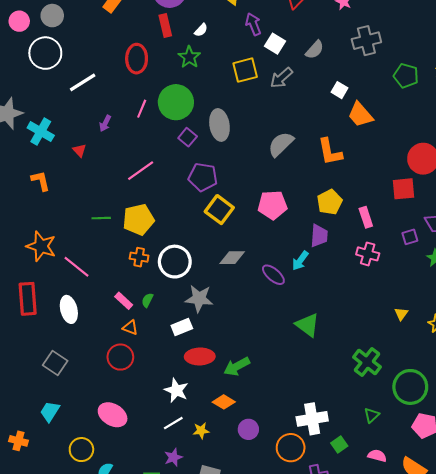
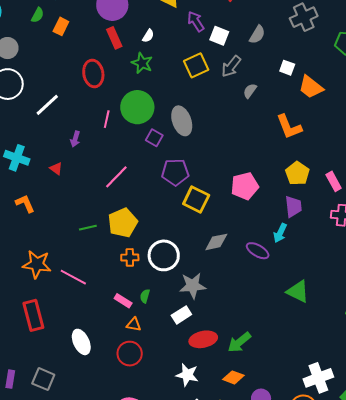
gray semicircle: (281, 144) -> (250, 91), moved, size x0.6
white ellipse: (69, 309) -> (81, 342), moved
gray square: (55, 363) -> (43, 379), moved

